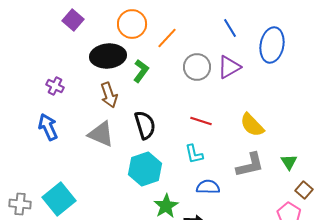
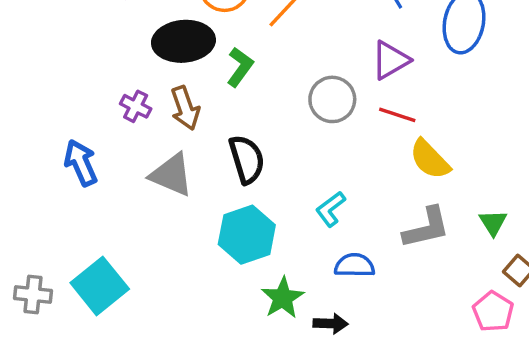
gray circle: (197, 67) -> (332, 99), moved
purple cross: (55, 86) -> (136, 106), moved
red line: (201, 121) -> (397, 115), moved
cyan L-shape: (194, 154) -> (331, 209), turned 65

